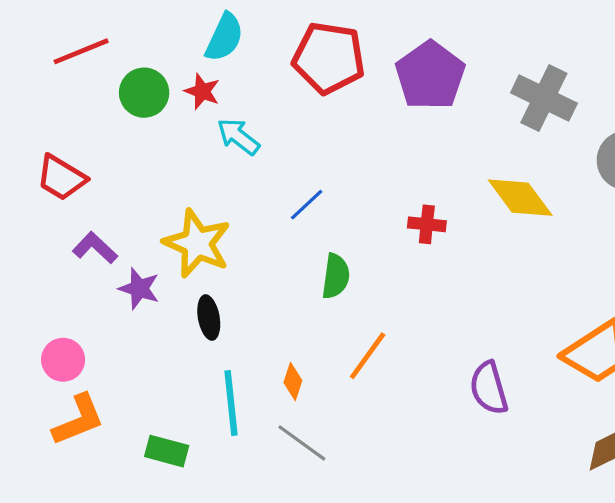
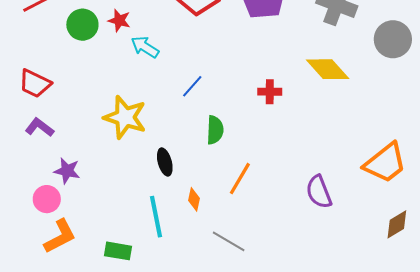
purple L-shape: (95, 248) -> (39, 127), moved
purple star: (139, 289) -> (67, 171), moved
black ellipse: (209, 318) -> (165, 162), moved
gray line: (302, 443) -> (229, 241), moved

